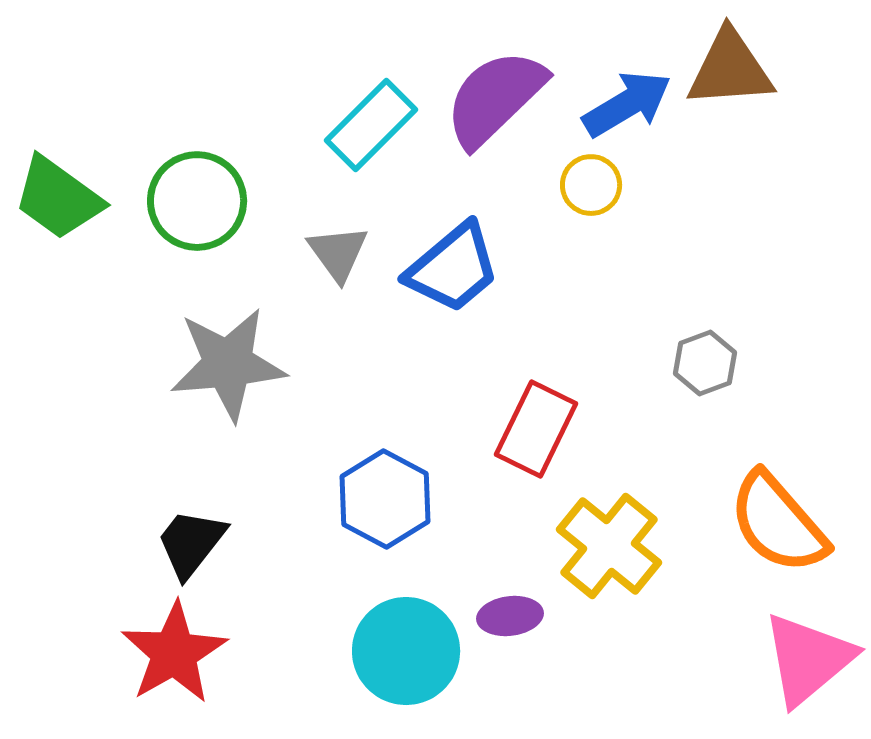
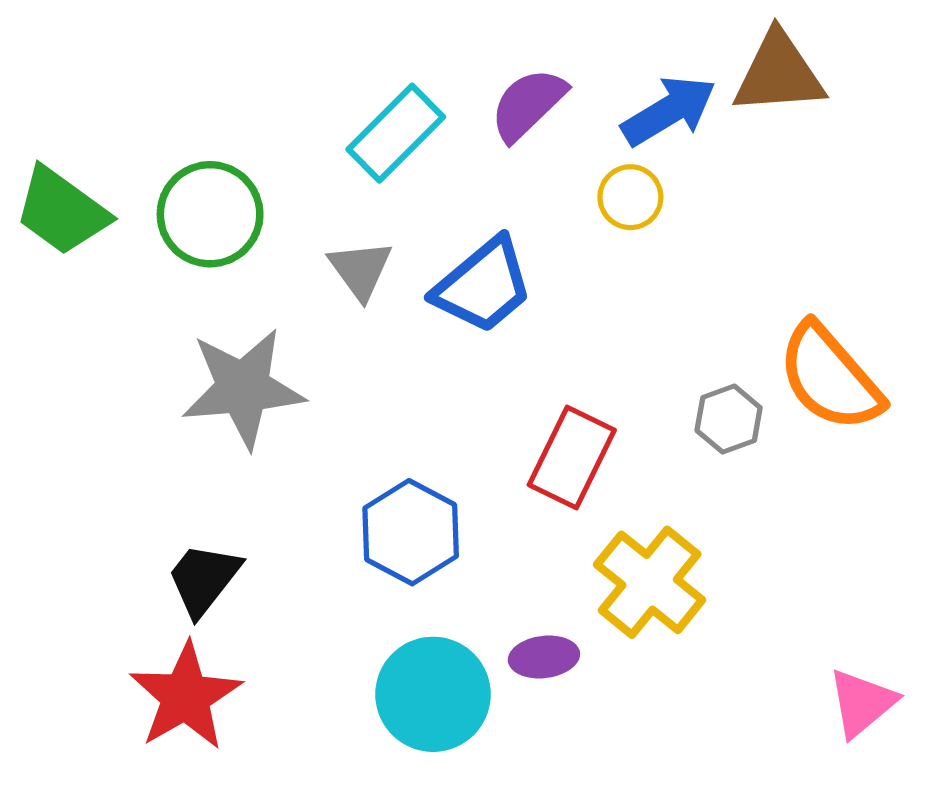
purple semicircle: (495, 98) -> (528, 104), size x0.7
gray hexagon: (705, 363) -> (729, 419), moved
orange semicircle: (778, 523) -> (830, 377), moved
pink triangle: (808, 659) -> (862, 703), size x0.7

